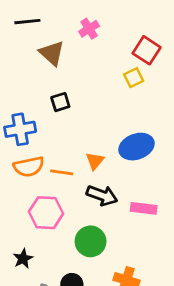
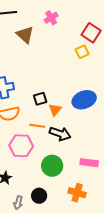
black square: (60, 102) -> (40, 99), moved
orange line: (62, 172) -> (37, 126), moved
pink rectangle: (144, 208) -> (89, 163), moved

